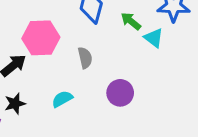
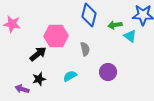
green arrow: (131, 21) -> (115, 25), turned -48

